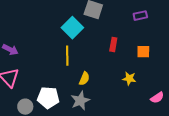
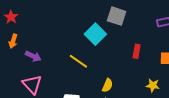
yellow line: (67, 56) -> (78, 61), moved, turned -54

